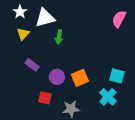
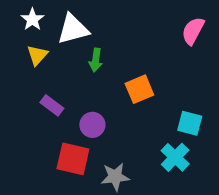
orange square: (80, 78) -> (139, 89), moved
red square: (45, 98) -> (73, 159), size x1.5

